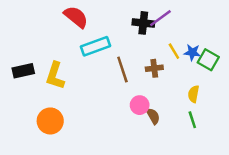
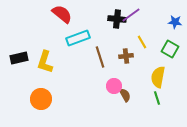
blue star: (192, 52) -> (175, 22), moved
yellow semicircle: (193, 94) -> (158, 77), size x1.5

